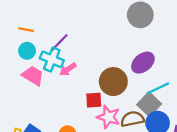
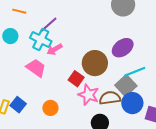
cyan circle: (27, 51) -> (10, 36), moved
pink trapezoid: (33, 76) -> (36, 68), moved
red square: (94, 100) -> (76, 79), turned 35

